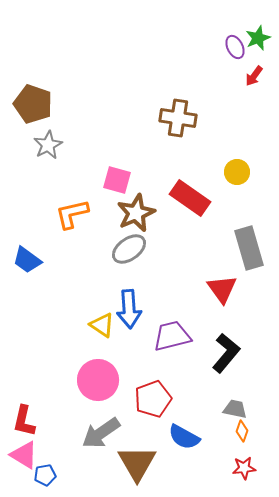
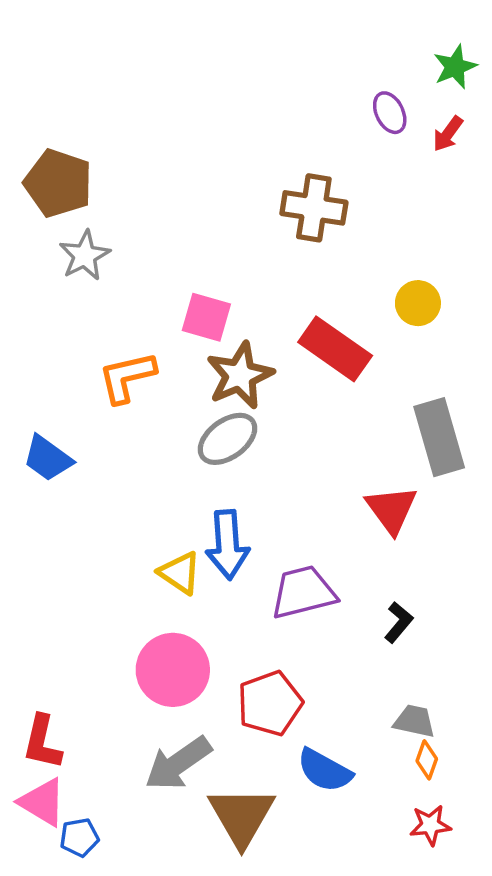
purple ellipse: (235, 47) -> (390, 113), moved
black L-shape: (226, 353) -> (399, 622), size x0.6

